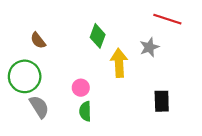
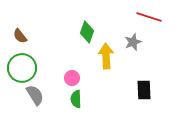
brown semicircle: (38, 40) -> (20, 36), moved

